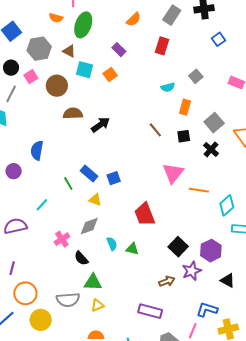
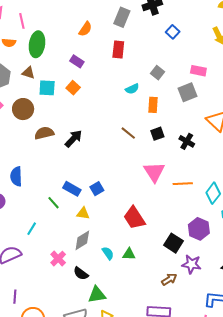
gray square: (214, 123) -> (187, 92), moved, turned 30
purple hexagon: (211, 251) -> (199, 229), moved
purple star: (192, 271) -> (192, 264), turned -30

